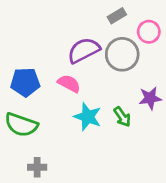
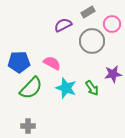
purple semicircle: (84, 50) -> (63, 25), moved, size x0.7
green semicircle: (21, 125) -> (31, 88), moved, turned -65

